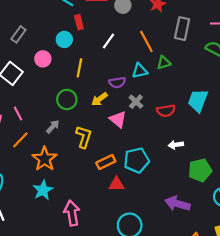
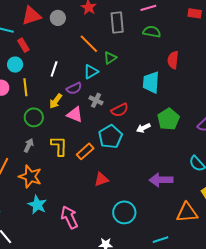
white line: (109, 41) -> (54, 69), moved
yellow line: (79, 68) -> (25, 87), moved
yellow arrow: (99, 99) -> (56, 101), moved
red semicircle: (166, 111) -> (120, 110), moved
pink triangle: (118, 119) -> (75, 114), moved
cyan pentagon: (137, 160) -> (110, 137), moved
orange rectangle: (106, 162) -> (85, 151), moved
green pentagon: (200, 170) -> (168, 119), moved

